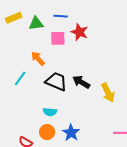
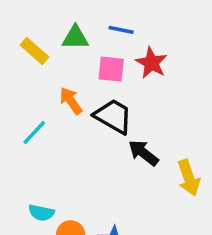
yellow rectangle: (14, 18) -> (34, 51), moved, turned 56
black trapezoid: (56, 81) -> (113, 116), moved
cyan semicircle: (50, 112) -> (41, 213), moved

